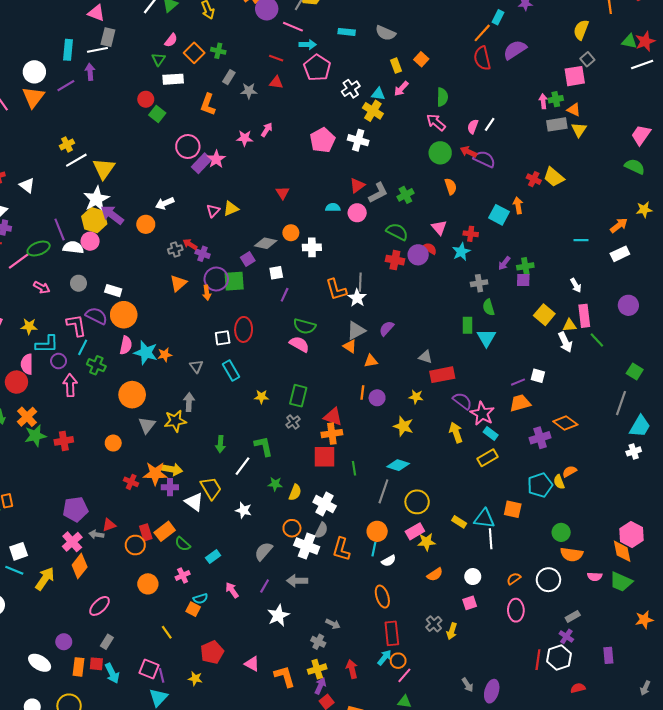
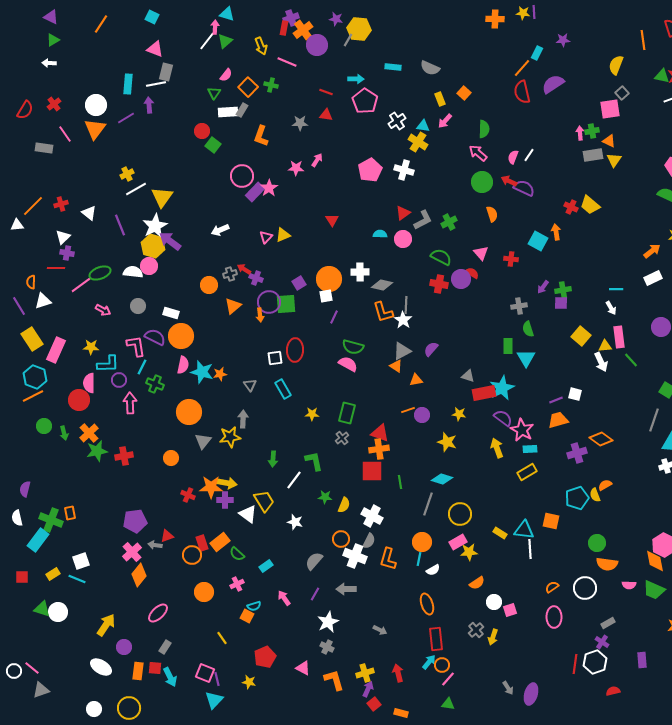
pink line: (293, 27) -> (287, 62), moved
gray rectangle: (229, 77) -> (242, 110), moved
orange circle: (146, 224) -> (209, 285), moved
purple line: (60, 230) -> (120, 225), moved
orange circle: (291, 233) -> (329, 279), moved, size x1.6
cyan line: (581, 240) -> (616, 289), moved
gray diamond: (266, 243) -> (382, 285), moved
cyan star: (461, 252) -> (502, 388), moved, size x1.4
orange line: (362, 393) -> (408, 410), turned 64
cyan rectangle: (491, 434) -> (530, 449), turned -40
white circle: (473, 577) -> (494, 602), moved
yellow arrow: (45, 579) -> (106, 625), moved
gray cross: (318, 642) -> (327, 647), moved

